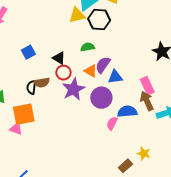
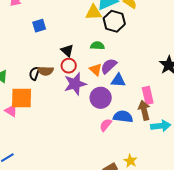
blue square: (28, 52) -> (39, 26), moved

